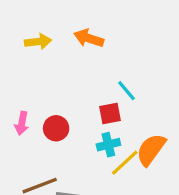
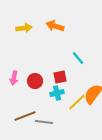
red square: (110, 114) -> (60, 77), moved
cyan cross: (108, 145) -> (57, 93), moved

